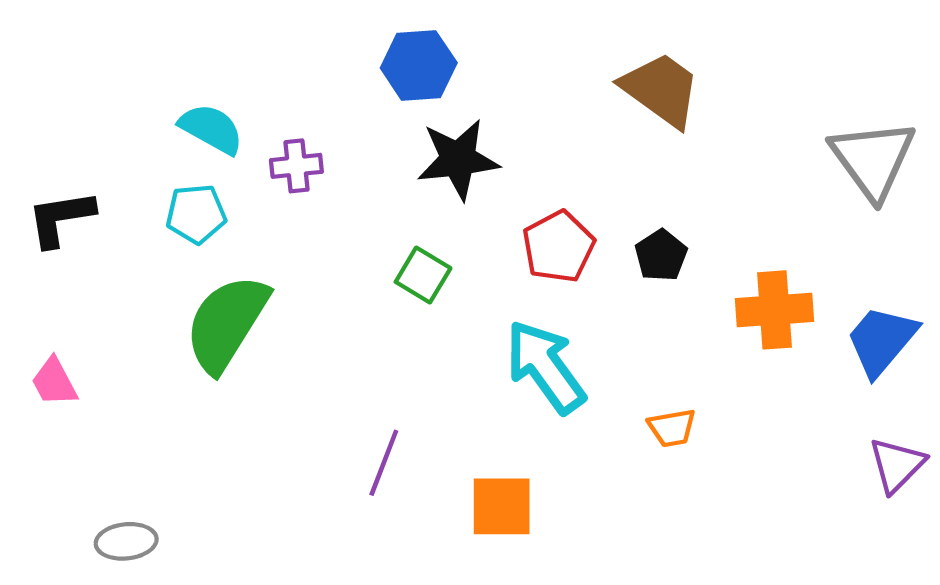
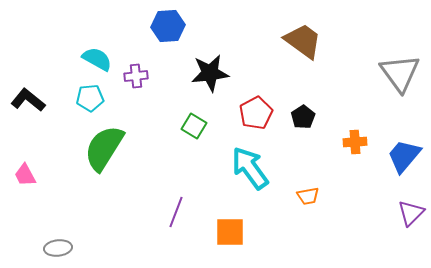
blue hexagon: (419, 65) -> (168, 26), moved
black L-shape: (61, 218) -> (28, 100), turned 48
orange cross: (775, 310) -> (355, 142), size x0.7

